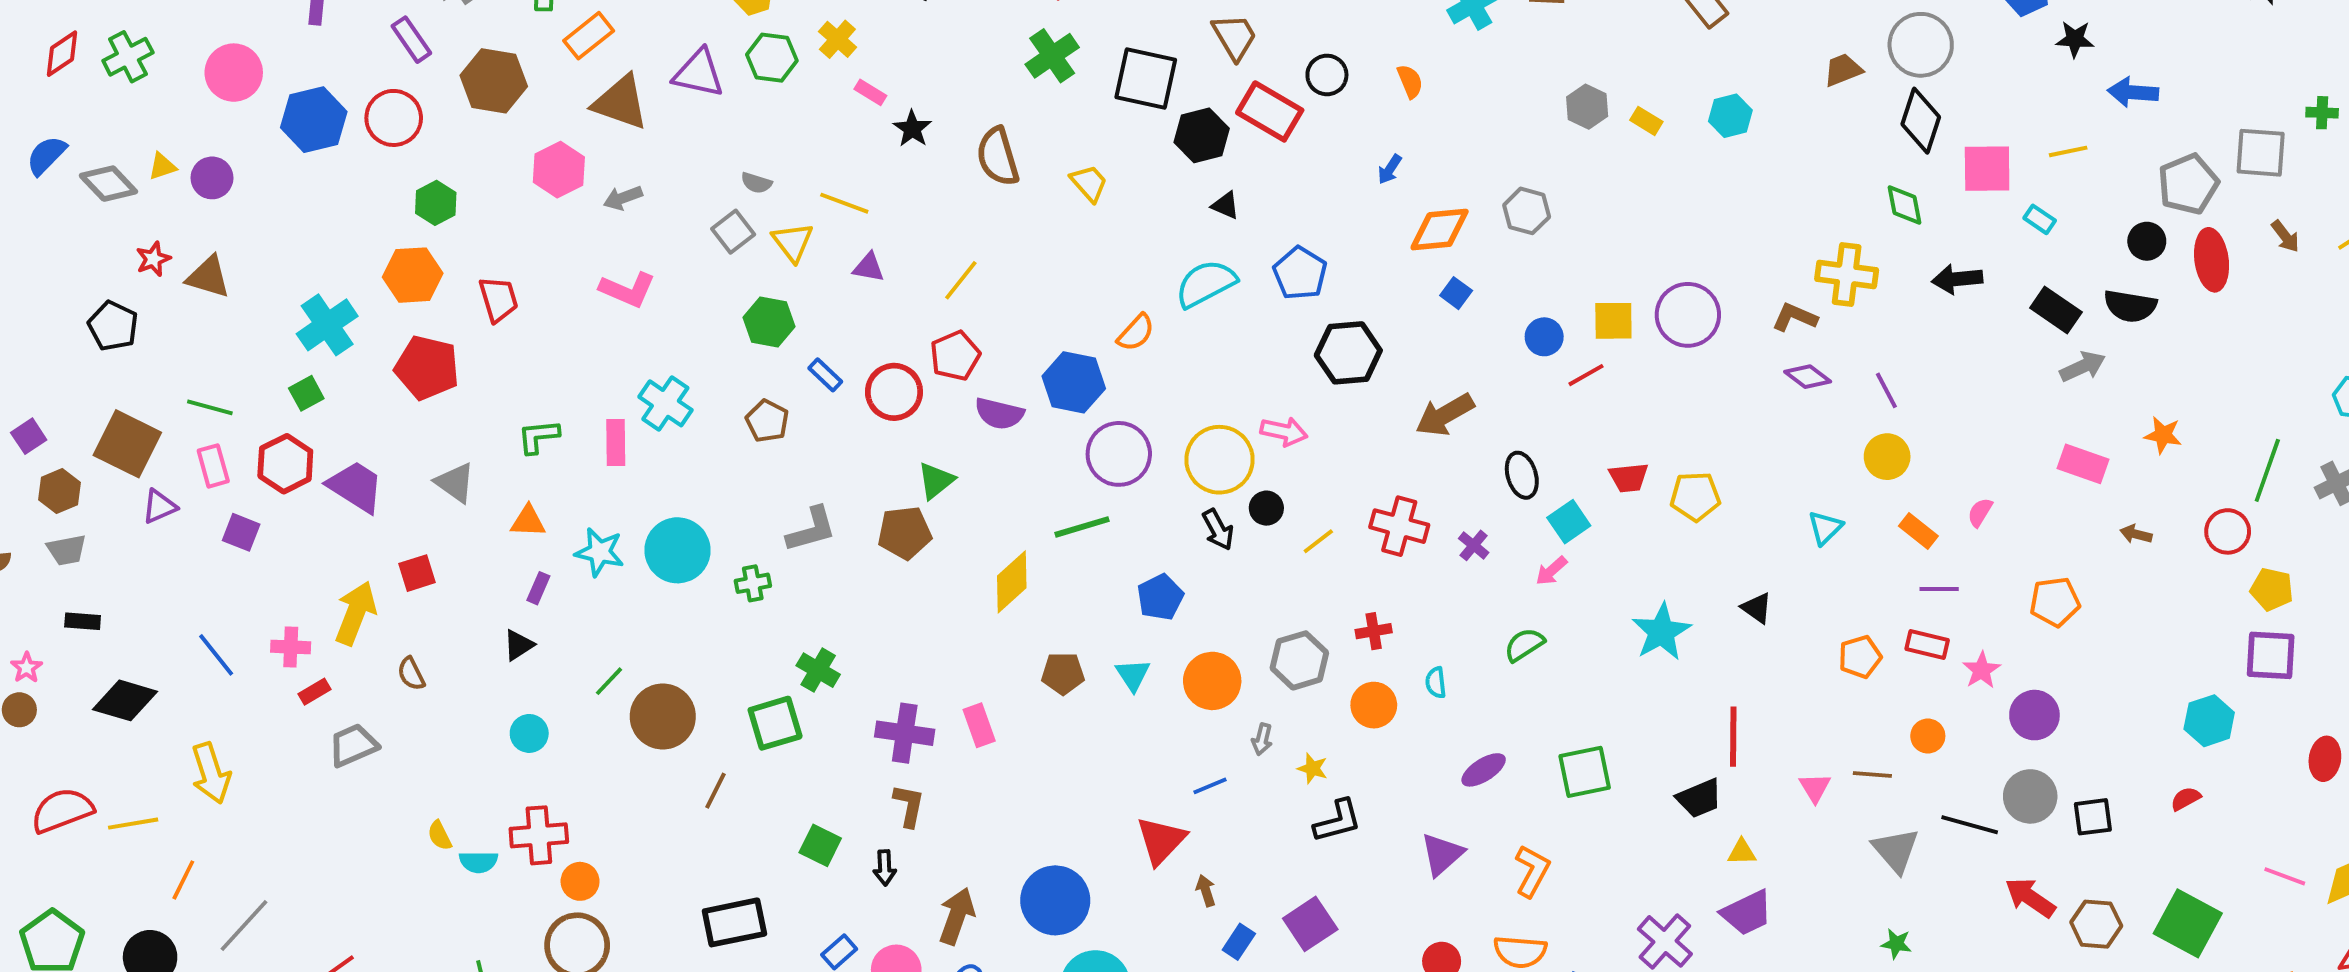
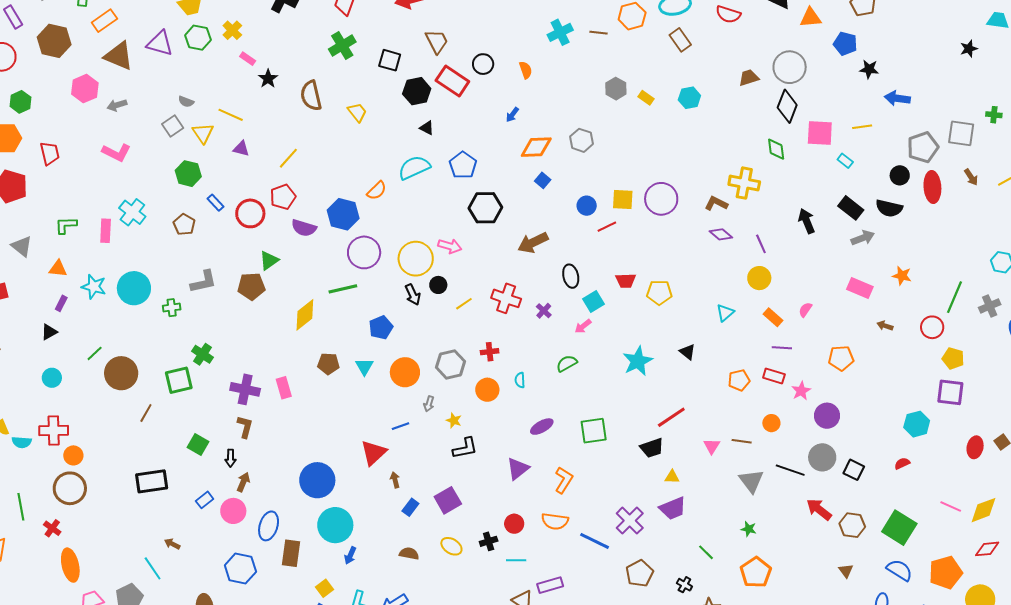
black square: (1146, 79) -> (390, 60), size x0.7
black arrow: (1957, 279) -> (807, 221), moved, turned 70
red line: (1733, 737) -> (671, 417), turned 52
black square: (2093, 817) -> (854, 470), turned 30
brown arrow: (957, 916) -> (243, 482), moved, size x0.7

